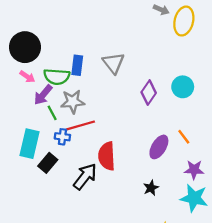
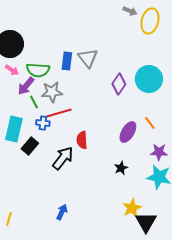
blue rectangle: (77, 65) -> (67, 61), moved
cyan circle: (183, 87) -> (149, 79), size x1.4
red semicircle: (107, 156) -> (82, 140), size x0.7

